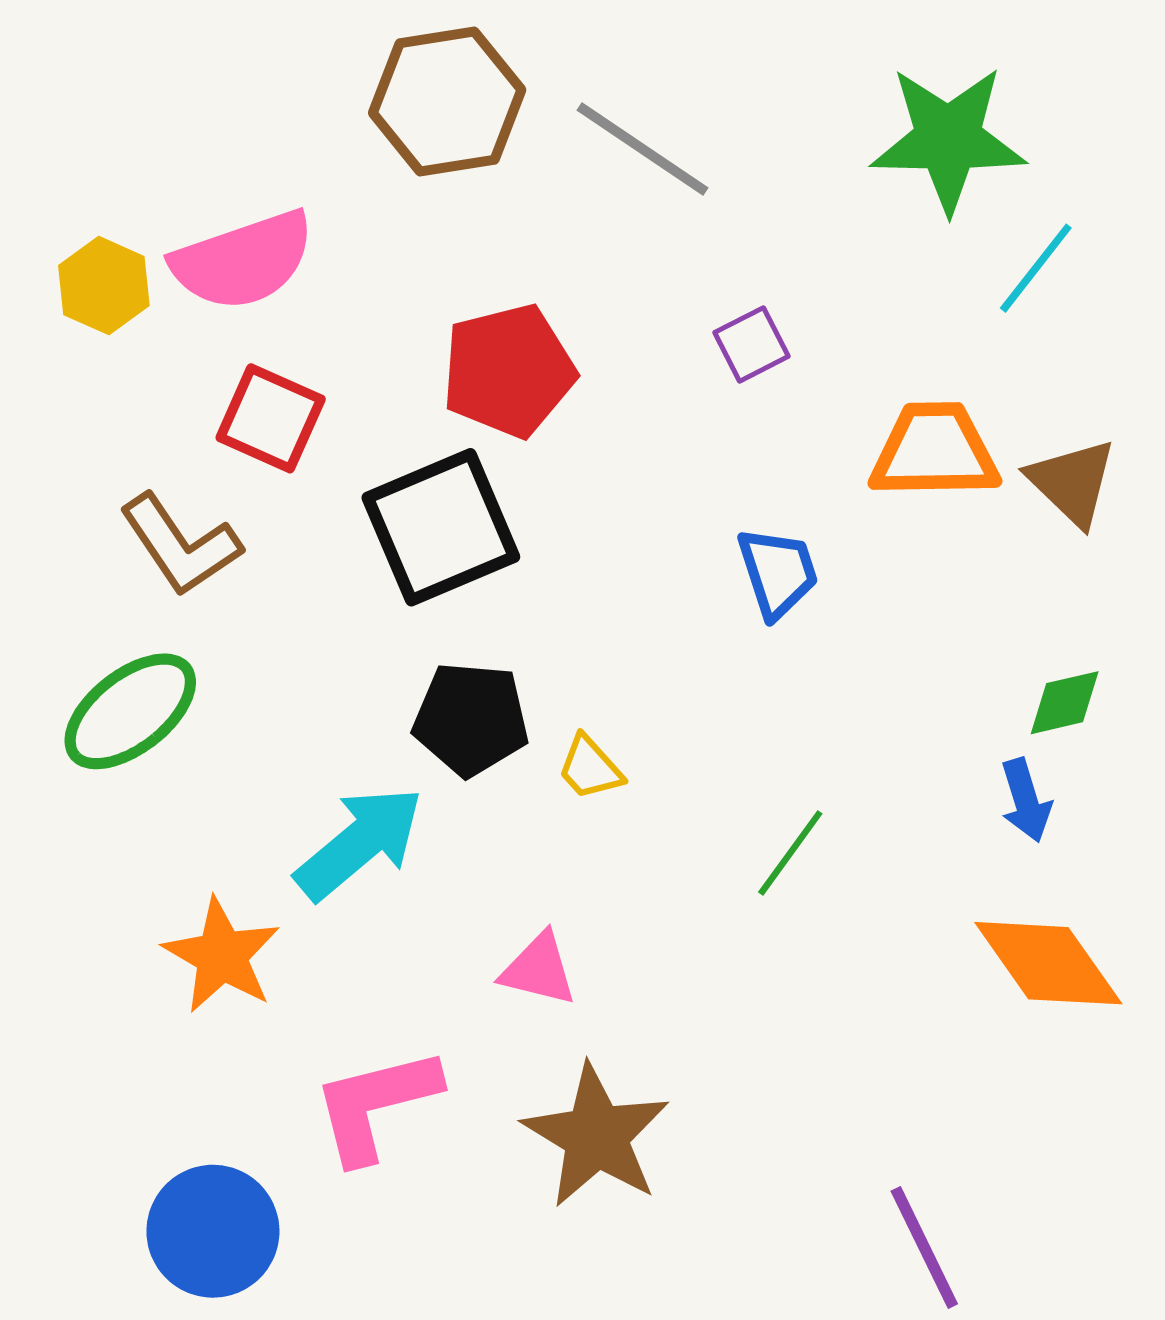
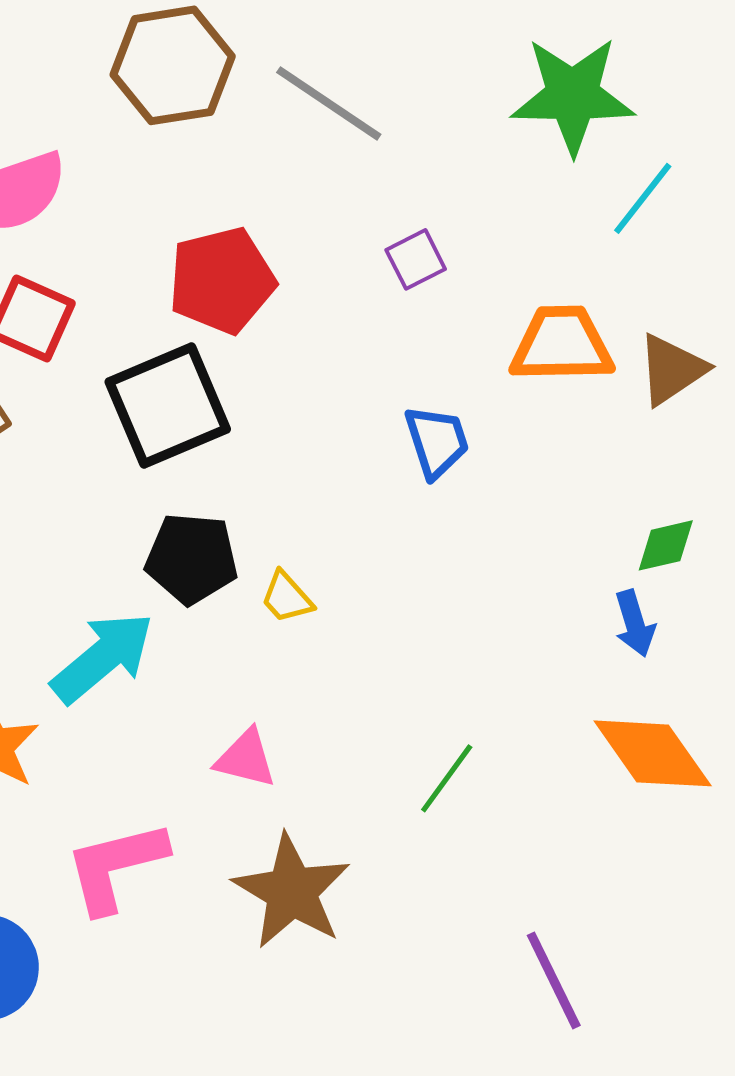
brown triangle: (1072, 482) -> (672, 369), turned 42
green line: (790, 853) -> (447, 778), moved

